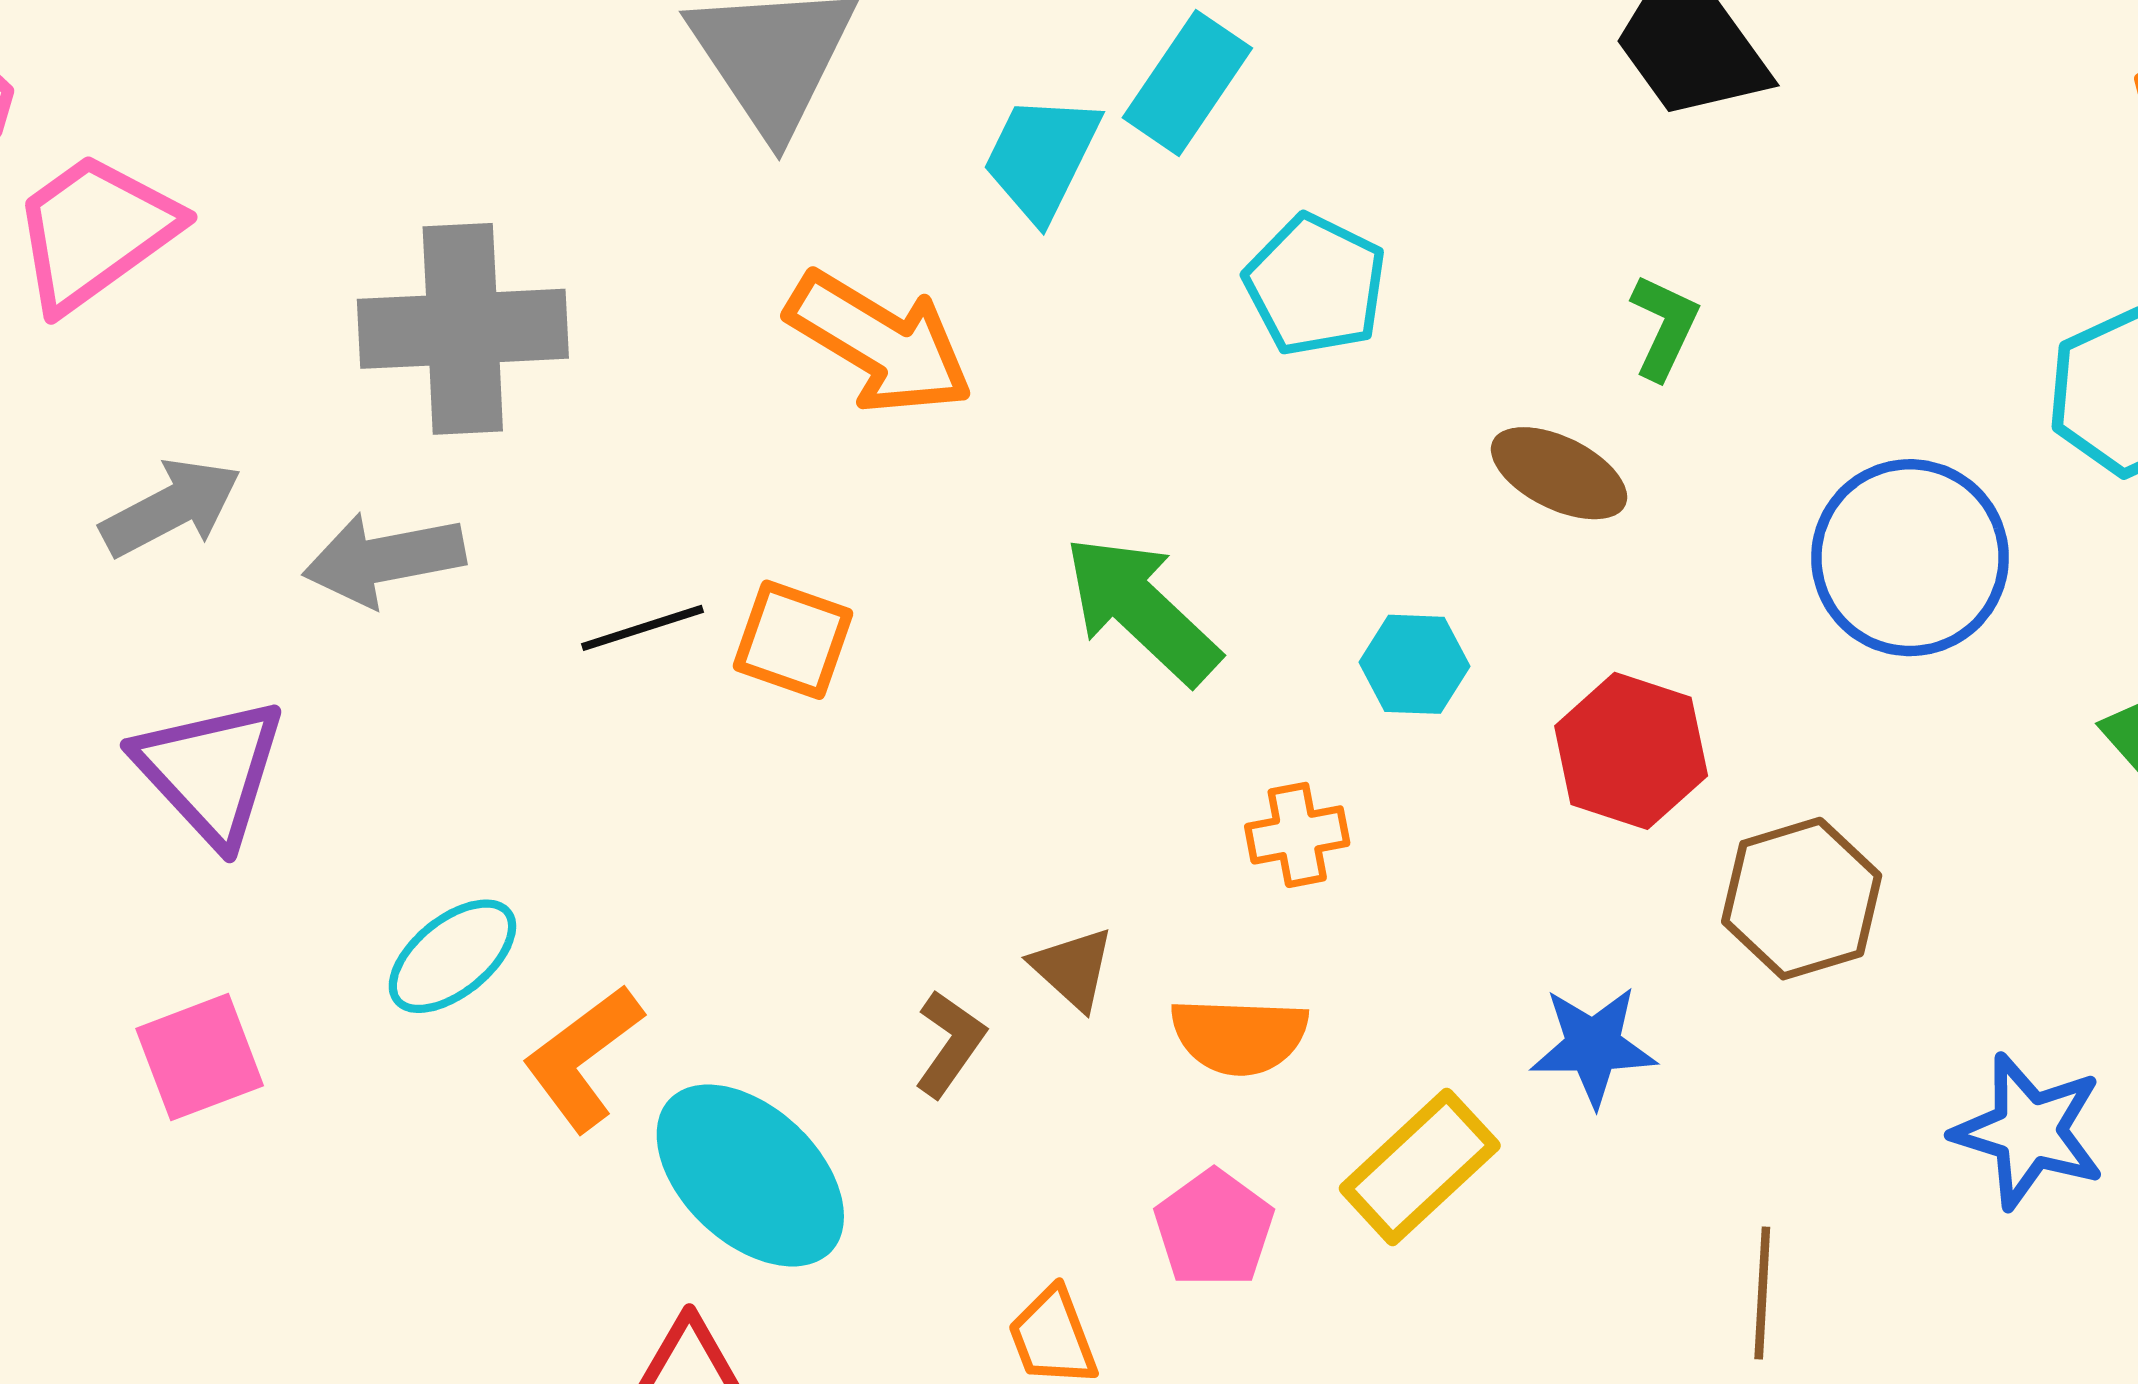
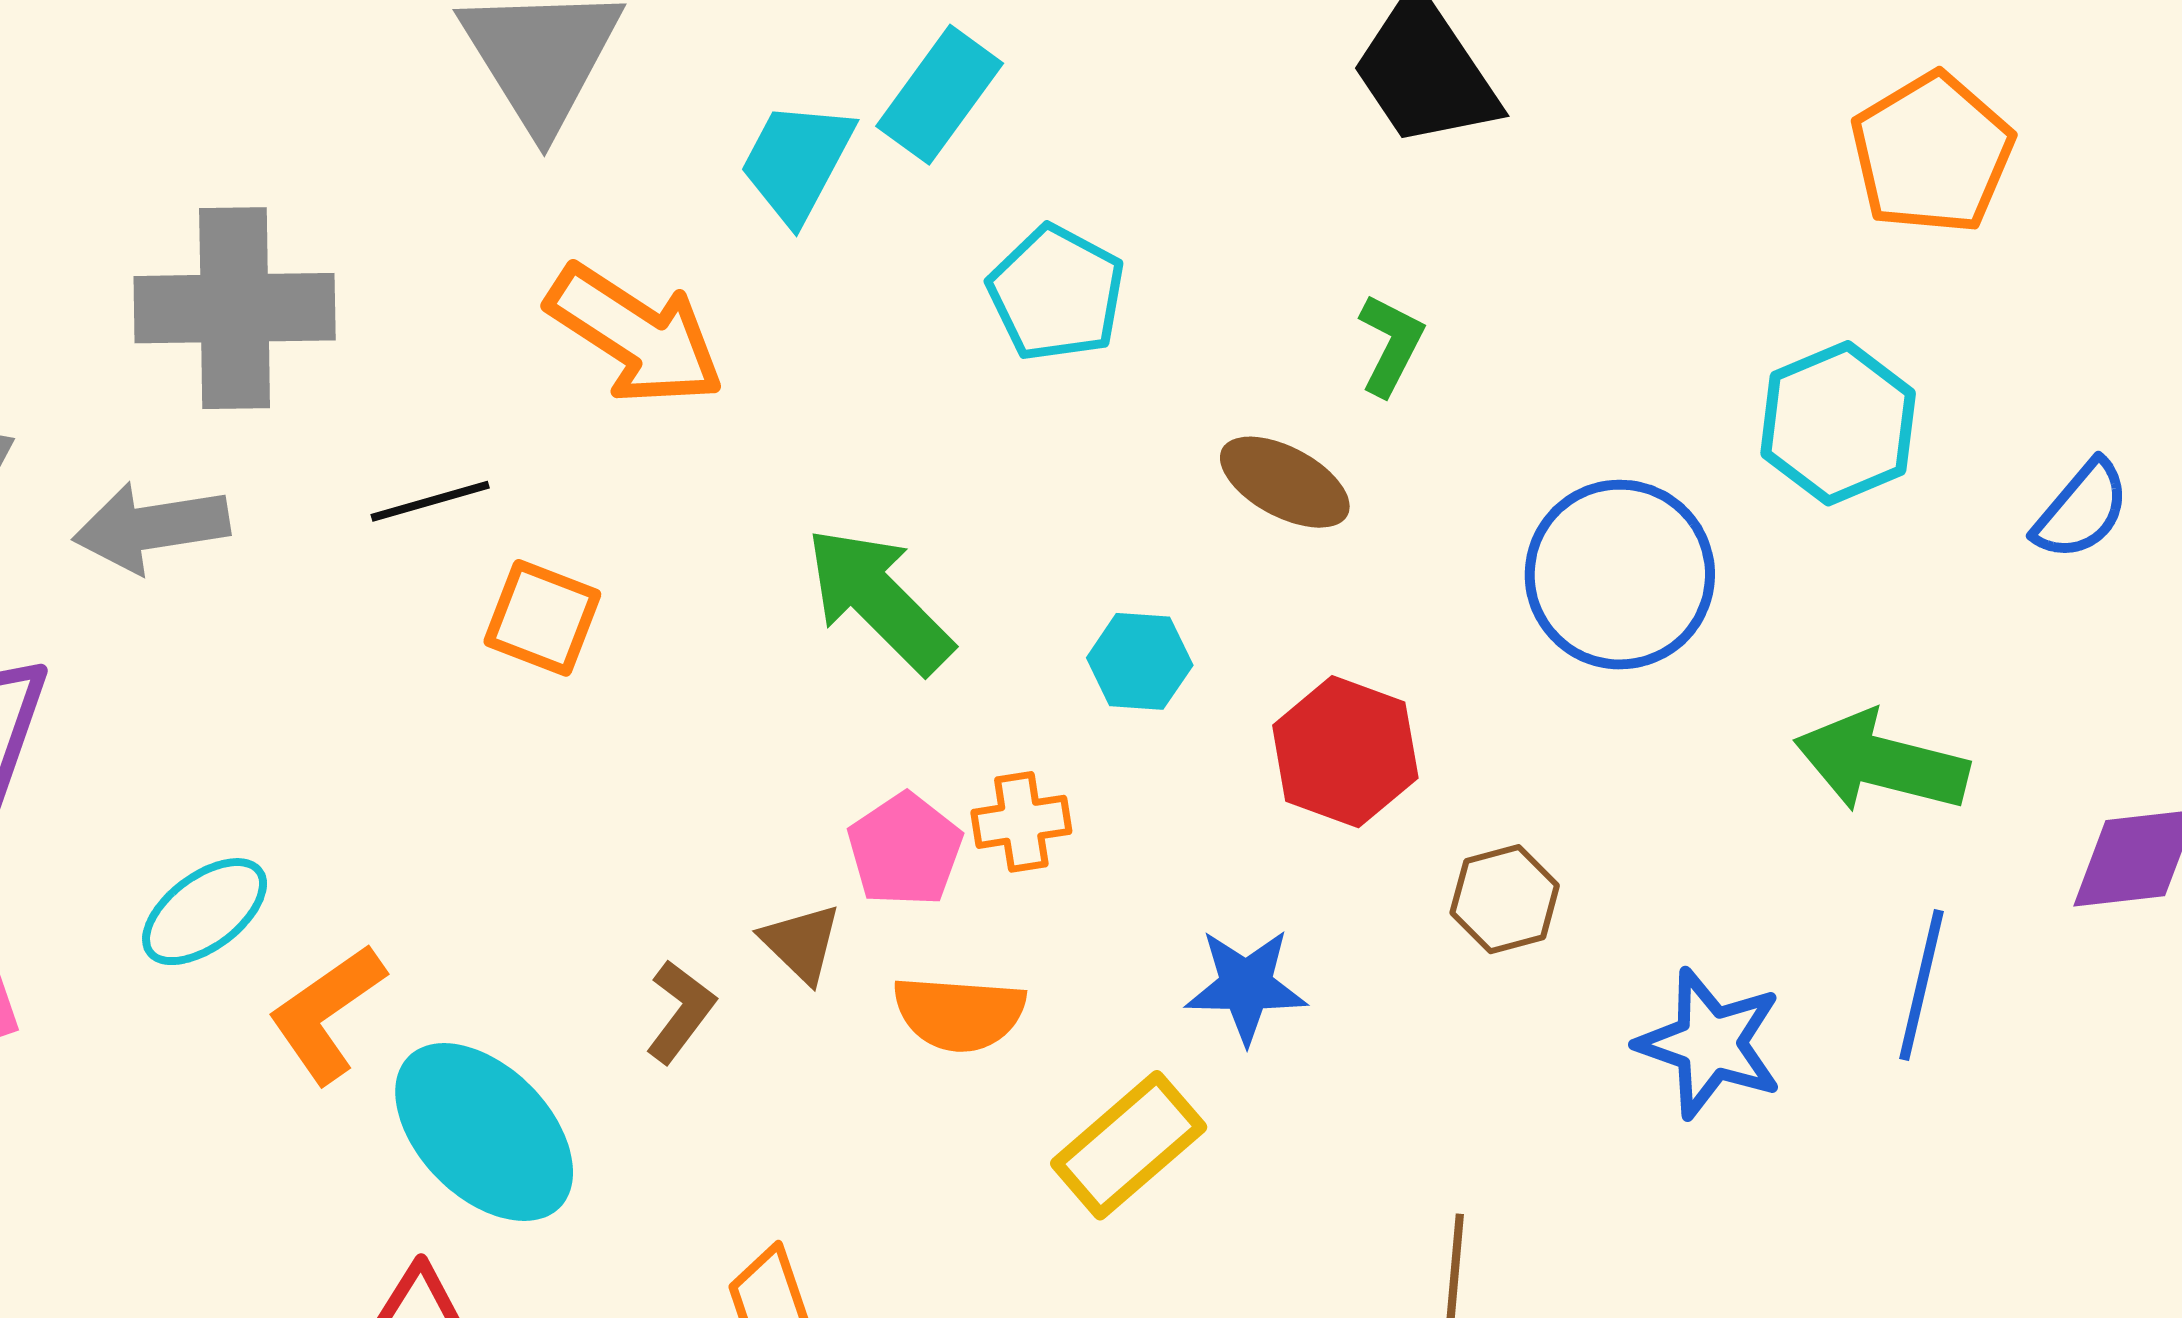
black line: (642, 628) -> (430, 501), moved
brown hexagon: (1802, 899) -> (1505, 899), size x0.7
blue star: (1593, 1046) -> (1246, 986), moved
blue star: (2029, 1131) -> (1710, 1043), moved
pink pentagon: (1214, 1229) -> (905, 850), moved

